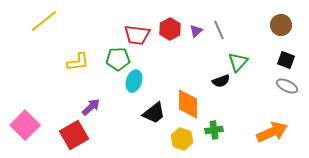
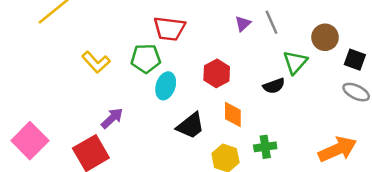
brown circle: (281, 25) -> (325, 37), moved
red hexagon: (170, 29) -> (217, 73), moved
yellow L-shape: (78, 62) -> (96, 62), turned 55
orange diamond: (188, 104) -> (233, 114), size x0.7

